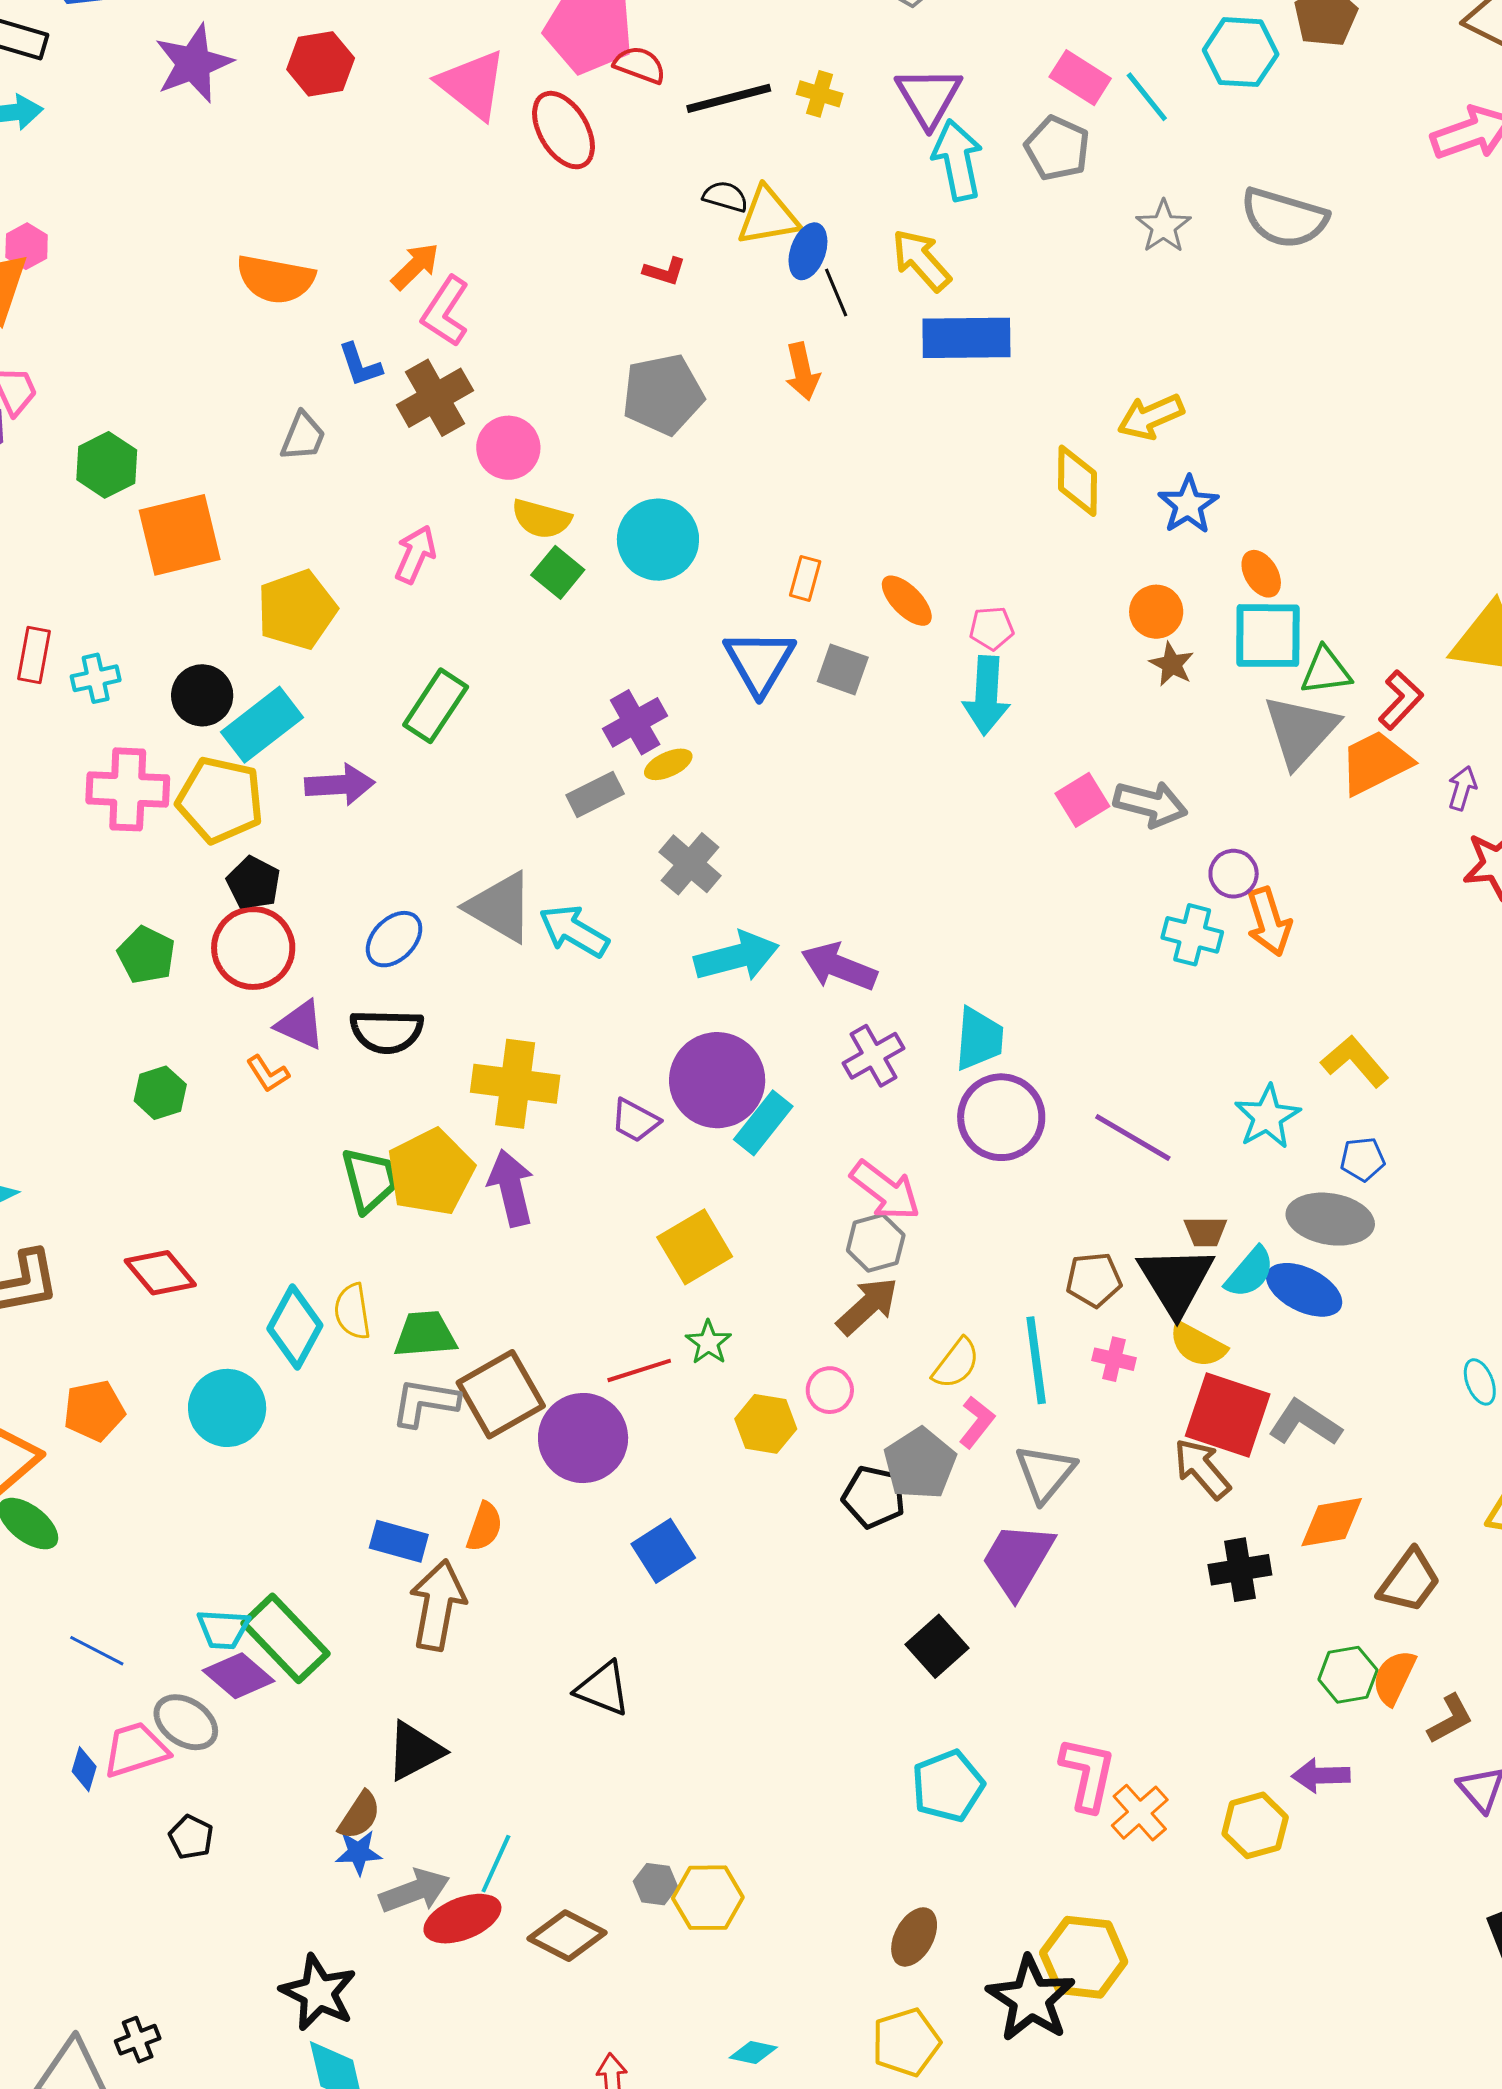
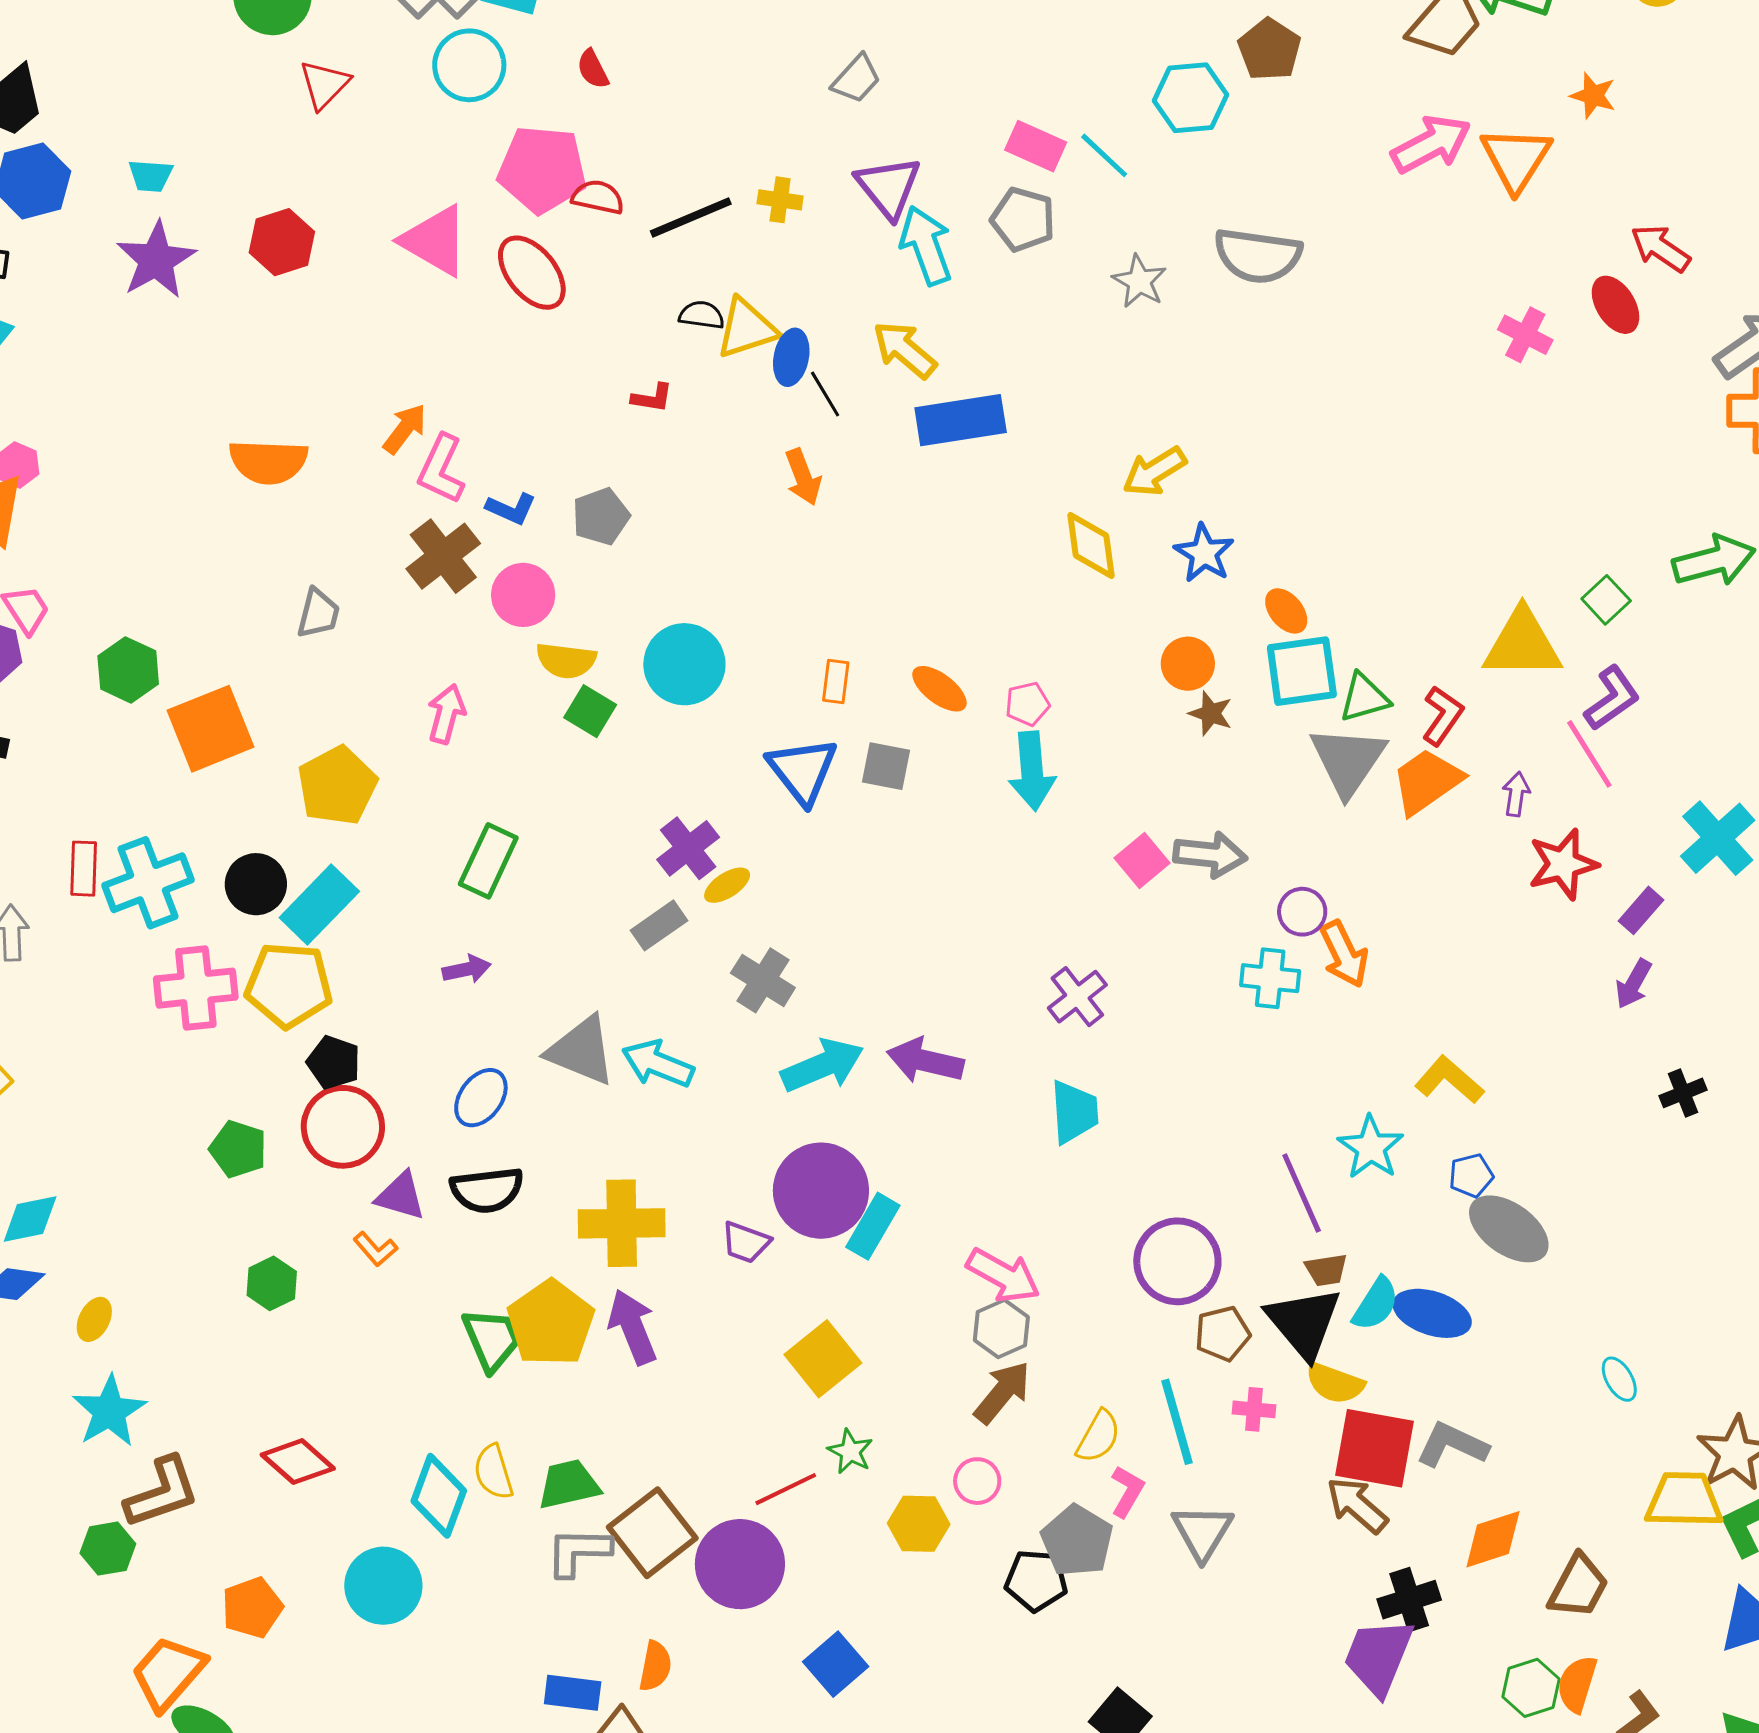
blue L-shape: (360, 365) -> (511, 509), moved, turned -39
gray pentagon: (663, 394) -> (601, 516), moved, size x0.7
cyan cross: (96, 678) -> (148, 883), size x1.8
purple arrow: (340, 785) -> (467, 969), moved, size x0.7
purple cross: (873, 1056) -> (1077, 997), moved
purple circle: (1001, 1117) -> (1177, 1261), moved
purple line: (1133, 1138) -> (1302, 1193), moved, turned 44
gray ellipse: (1330, 1219) -> (1509, 1229), moved, turned 34
purple trapezoid: (1018, 1560) -> (1378, 1657), moved

